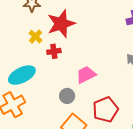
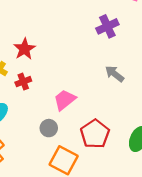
red star: (61, 24) -> (25, 49), size x0.7

